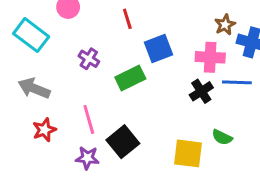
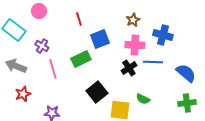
brown star: (225, 25) -> (133, 20), moved
purple cross: (89, 59) -> (42, 46), moved
pink line: (89, 119) -> (53, 69), moved
black square: (123, 142) -> (97, 92), moved

